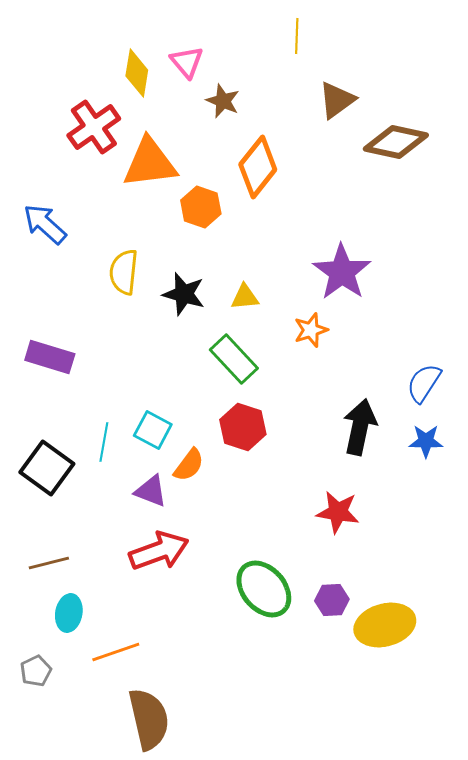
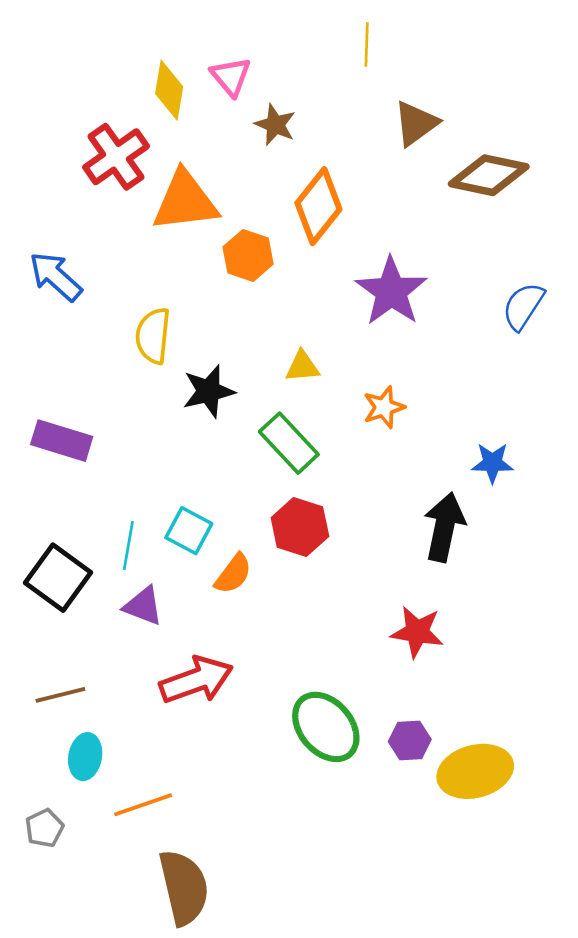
purple star: (342, 272) -> (391, 291), moved
black star: (184, 294) -> (209, 391), moved, turned -30
blue semicircle: (424, 383) -> (523, 306), moved
blue star: (426, 441) -> (492, 463), moved
purple triangle: (151, 491) -> (143, 606), moved

